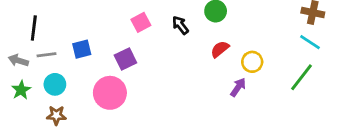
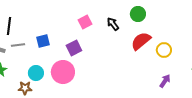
red semicircle: (220, 49) -> (141, 41), size x1.5
cyan circle: (55, 84) -> (36, 73), moved
purple arrow: (238, 87) -> (165, 81), moved

